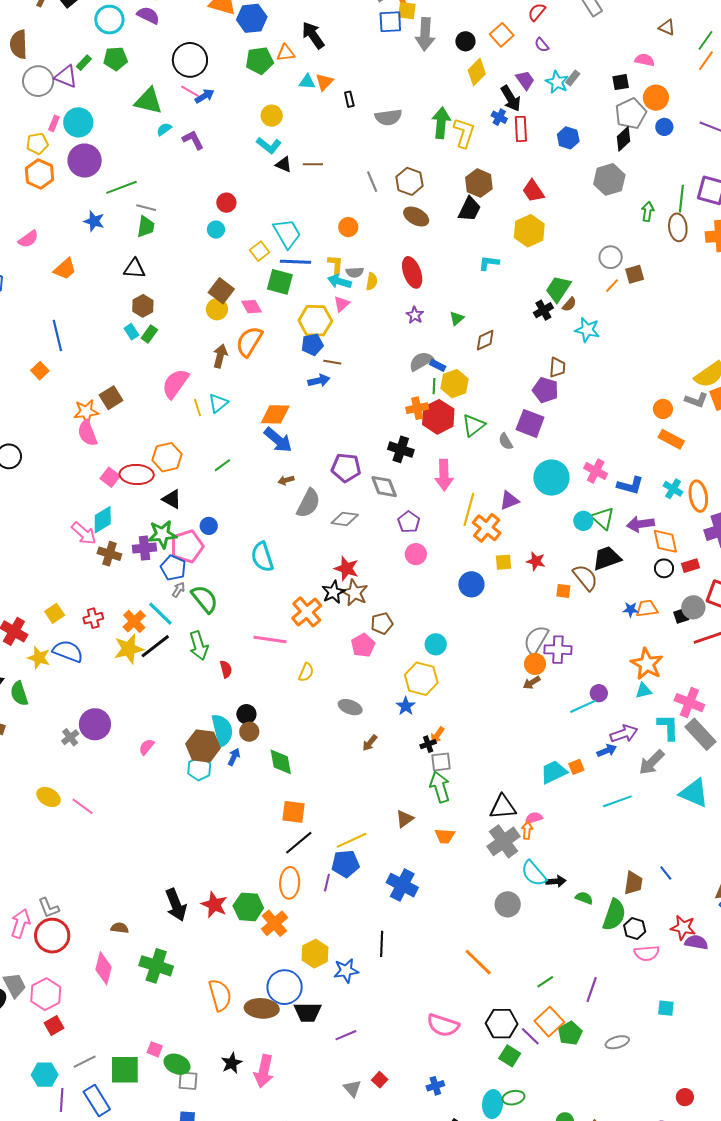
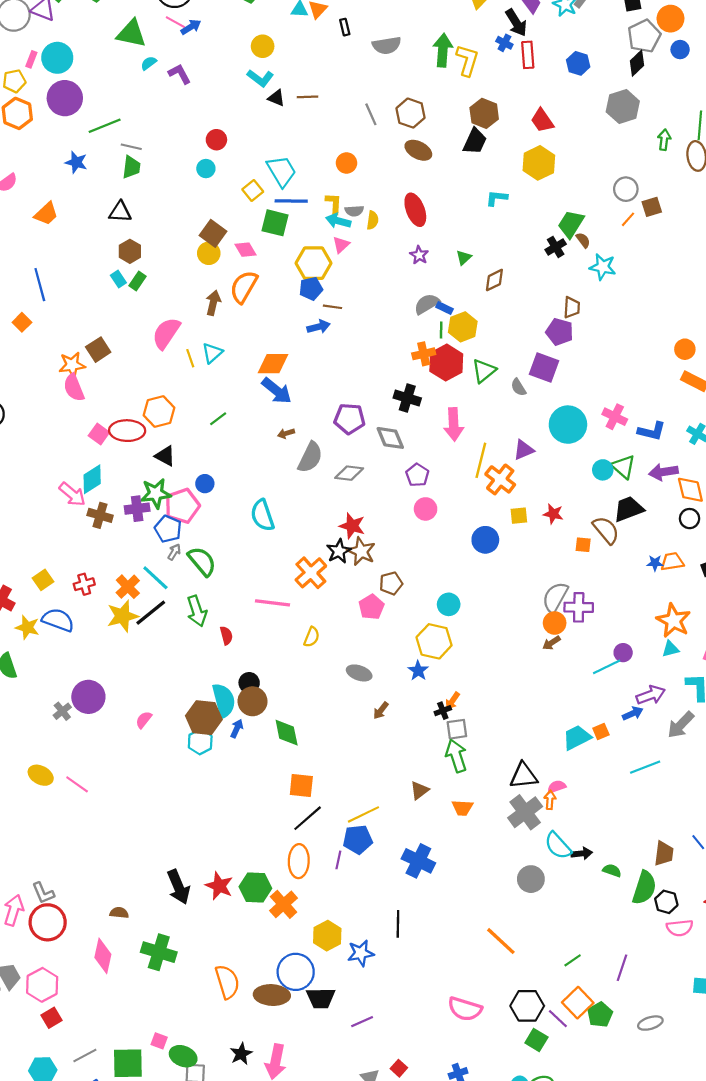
brown semicircle: (569, 304) -> (583, 240), turned -77
brown circle: (249, 732) -> (253, 701), size x1.4

